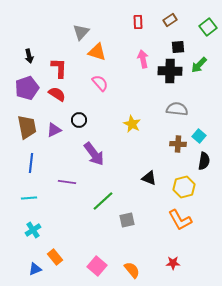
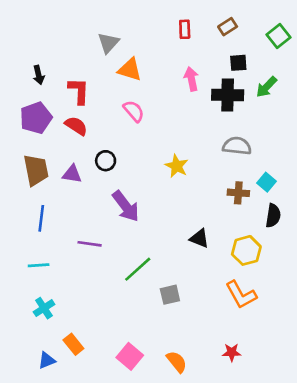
purple triangle: (54, 130) -> (72, 174), turned 35

